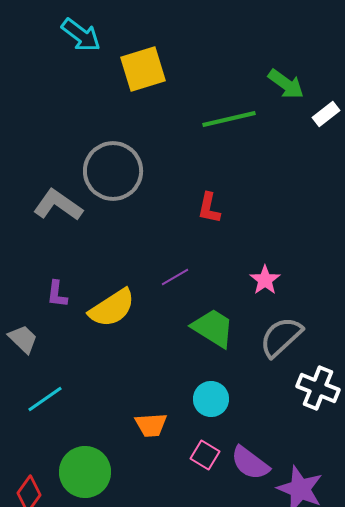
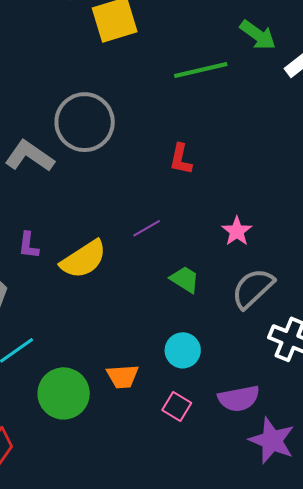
green trapezoid: (213, 328) -> (185, 279), size x0.7
purple semicircle: (250, 463) -> (239, 398), moved, turned -48
green circle: (85, 472) -> (64, 393), moved

